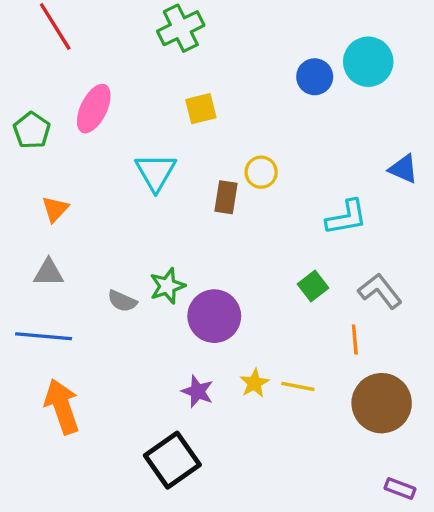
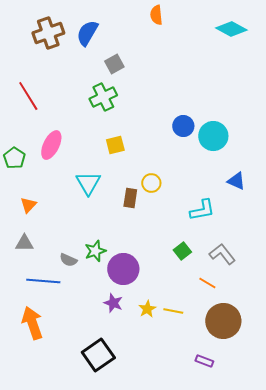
cyan circle: (368, 62) -> (213, 136), moved
blue line: (44, 336) -> (43, 281), moved
orange line: (355, 340) -> (207, 283), turned -54
purple star: (198, 391) -> (113, 303), moved
purple rectangle: (400, 489) -> (204, 361), moved

